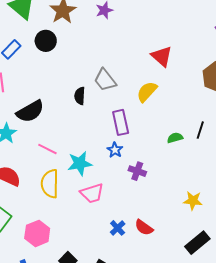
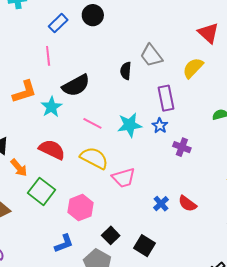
cyan star: (80, 163) -> (130, 125), moved
yellow semicircle: (50, 184) -> (94, 158), turned 116
pink trapezoid: (92, 193) -> (124, 178), moved

